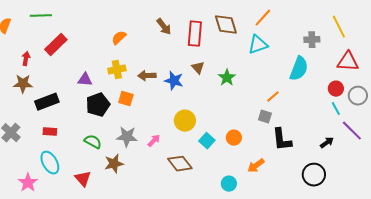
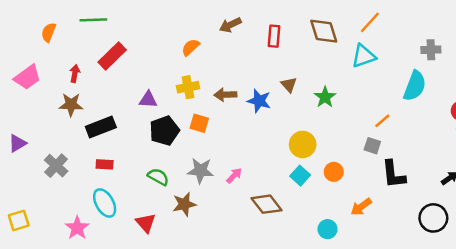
brown arrow: (164, 27) -> (230, 25), moved, turned 102
red rectangle: (195, 34) -> (274, 36), moved, size x0.7
yellow circle: (185, 121) -> (303, 144), moved

